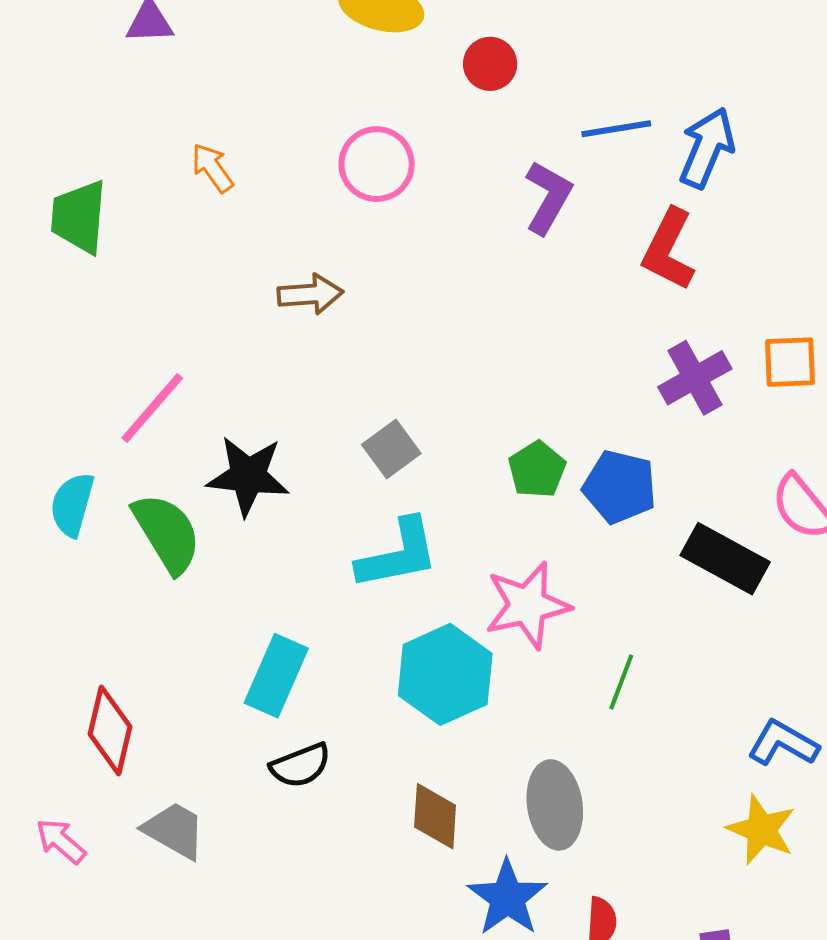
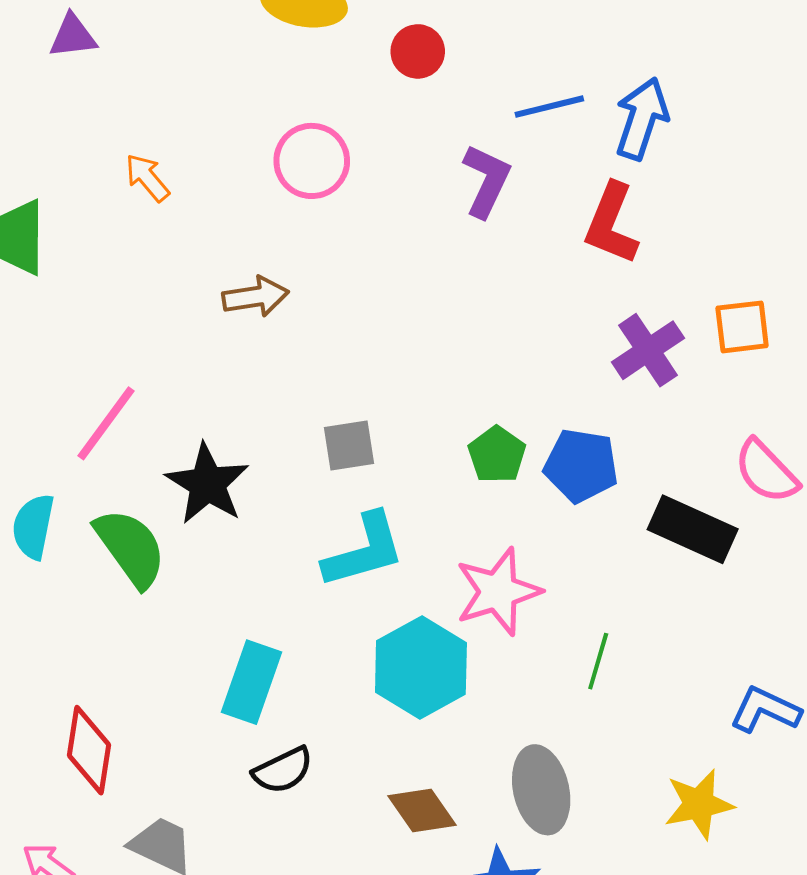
gray square: (391, 449) -> (349, 446), turned 32
black star: (248, 476) -> (207, 484), turned 30
brown diamond: (435, 816) -> (422, 810), turned -34
yellow star: (761, 830) -> (699, 804), moved, turned -30

